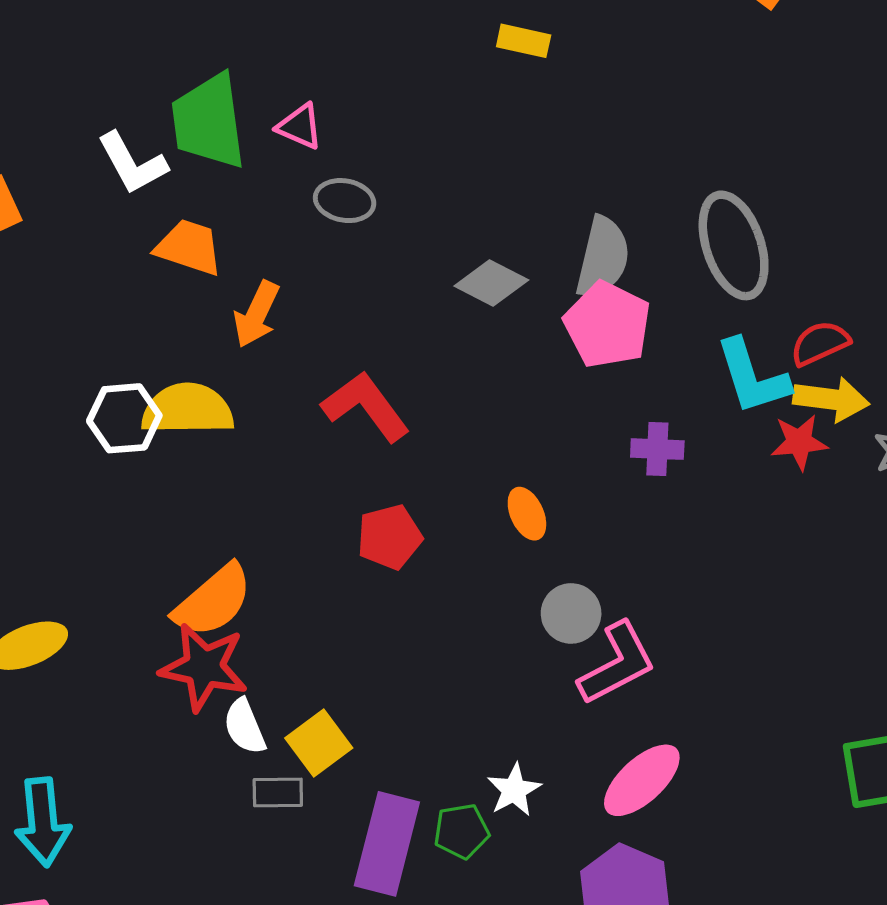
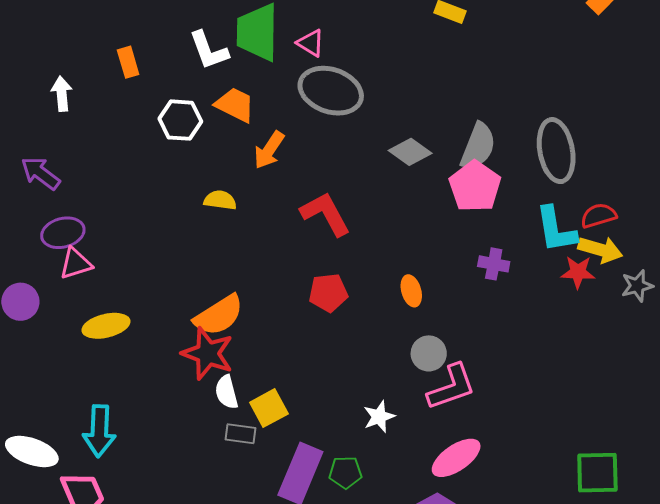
gray ellipse: (345, 201) -> (331, 91), size x1.8
yellow semicircle: (187, 409) -> (220, 200), size x0.6
white hexagon: (124, 418) -> (180, 120), moved
white star: (514, 790) -> (379, 417), moved

